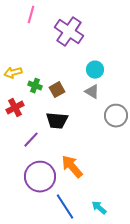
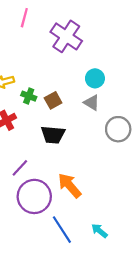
purple line: (31, 140) -> (20, 168), moved

